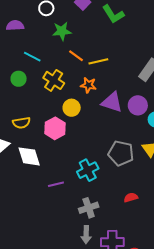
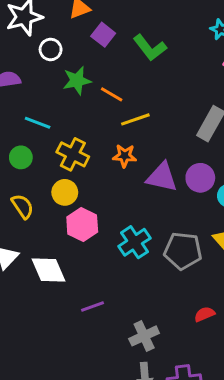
orange line: (76, 56) -> (112, 94), moved
yellow circle: (72, 108) -> (65, 192), moved
yellow semicircle: (21, 123) -> (23, 206), moved, turned -108
cyan cross: (88, 170) -> (135, 242), moved

